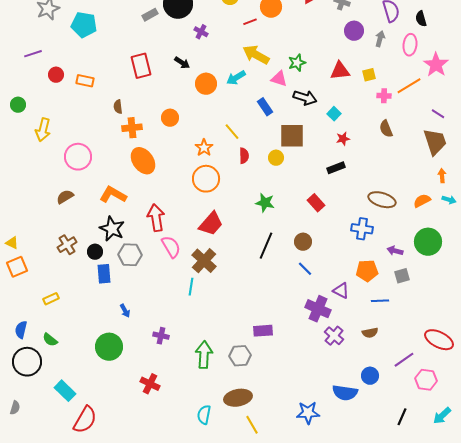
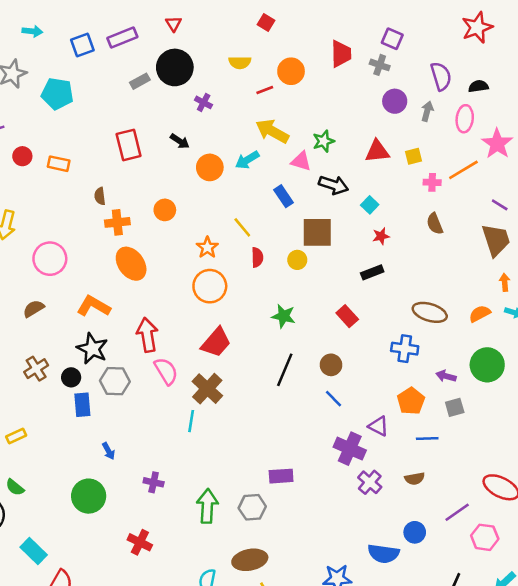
black semicircle: (421, 19) -> (478, 86), turned 98
orange pentagon: (367, 271) -> (411, 401), turned -30

